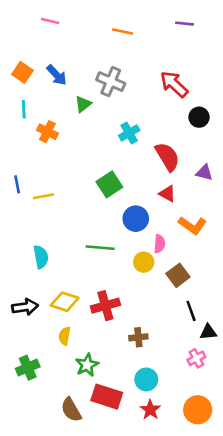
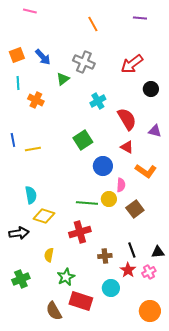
pink line: (50, 21) -> (30, 11), moved
orange line: (123, 32) -> (93, 24), turned 49
orange square: (22, 72) -> (17, 55), turned 35
red arrow: (174, 84) -> (132, 64), turned -80
green line: (100, 248) -> (87, 203), moved
yellow diamond: (65, 302) -> (44, 216), moved
black line: (191, 311) -> (132, 250), moved
red star: (150, 410) -> (128, 270), moved

